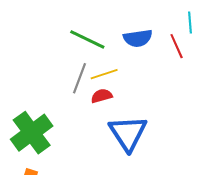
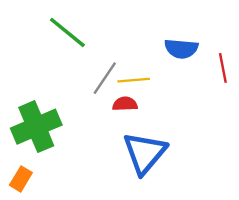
green line: (87, 39) -> (67, 32), moved

